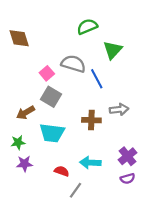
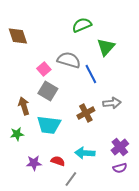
brown arrow: (26, 113) -> (24, 106), turned 102
brown cross: (91, 120) -> (86, 113), turned -30
purple star: (24, 164) -> (34, 163), moved

